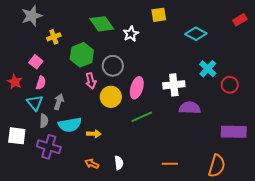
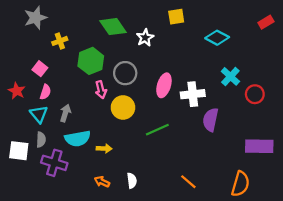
pink ellipse: (137, 88) -> (164, 85), moved
purple semicircle: (190, 108) -> (211, 120), turned -80
gray semicircle: (44, 121) -> (41, 140), moved
orange line: (170, 164) -> (188, 182), turned 42

